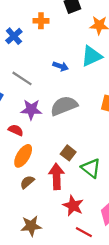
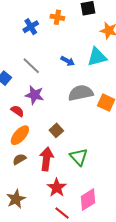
gray semicircle: (64, 106) -> (81, 93), moved
brown square: (68, 153) -> (56, 130), moved
brown star: (31, 226) -> (16, 199), turned -30

